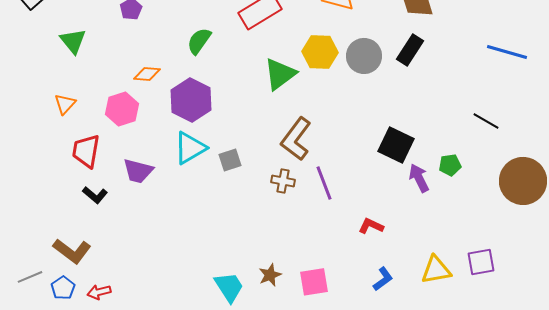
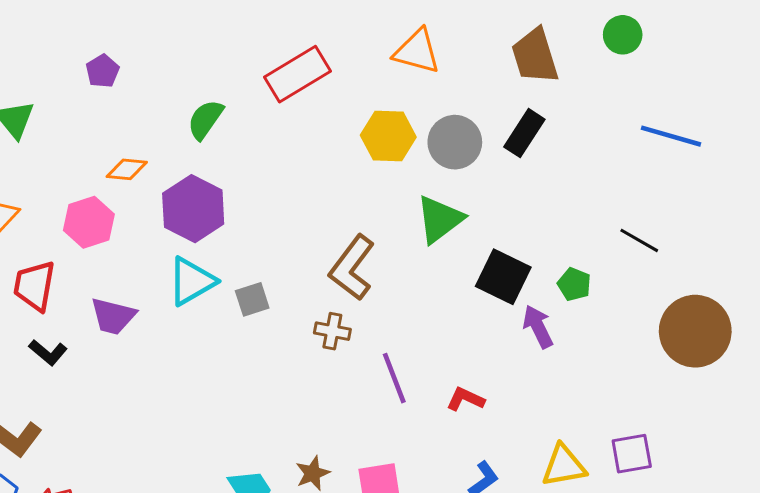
green triangle: (280, 74) -> (440, 219), moved
green pentagon: (450, 165) -> (574, 284), moved, turned 30
purple line: (324, 183) -> (394, 378), moved

